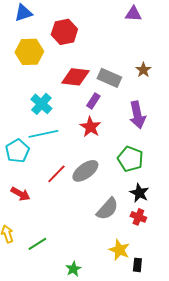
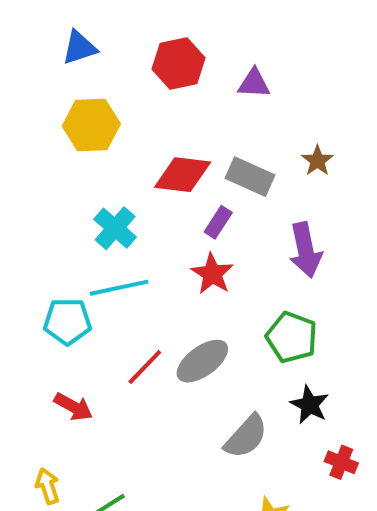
purple triangle: (133, 14) -> (254, 83), moved
red hexagon: (64, 32) -> (179, 63), moved
cyan pentagon: (17, 151) -> (67, 321), turned 30
red cross: (138, 217) -> (341, 462), moved

